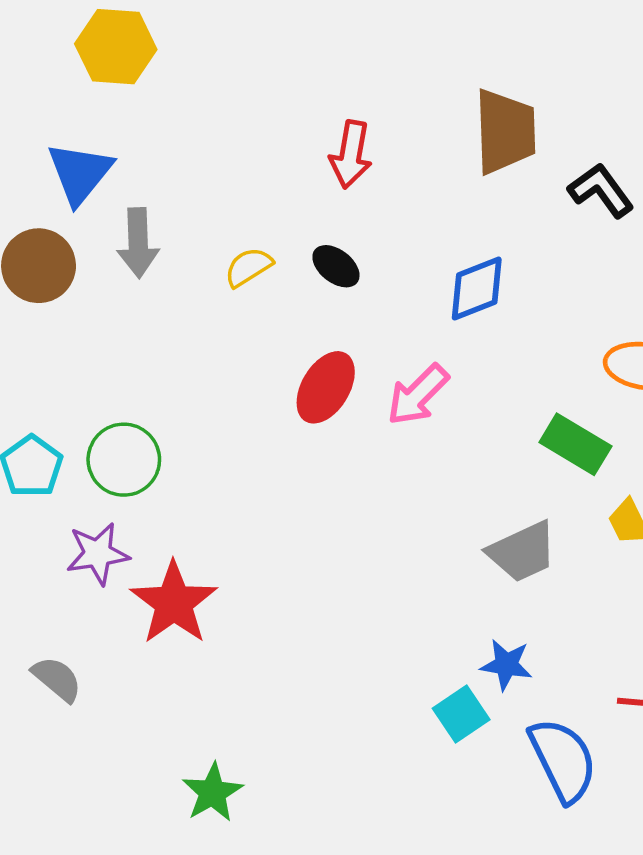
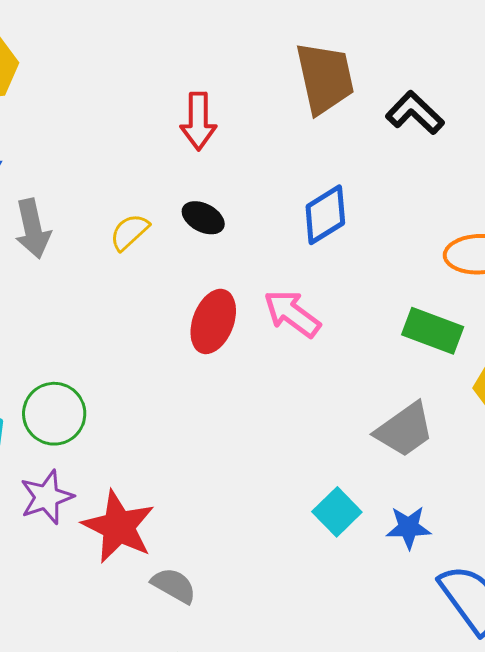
pink arrow: (418, 395) -> (292, 314), turned 92
gray semicircle: (57, 679) -> (174, 585), moved
cyan square: (461, 714) -> (337, 512), moved

